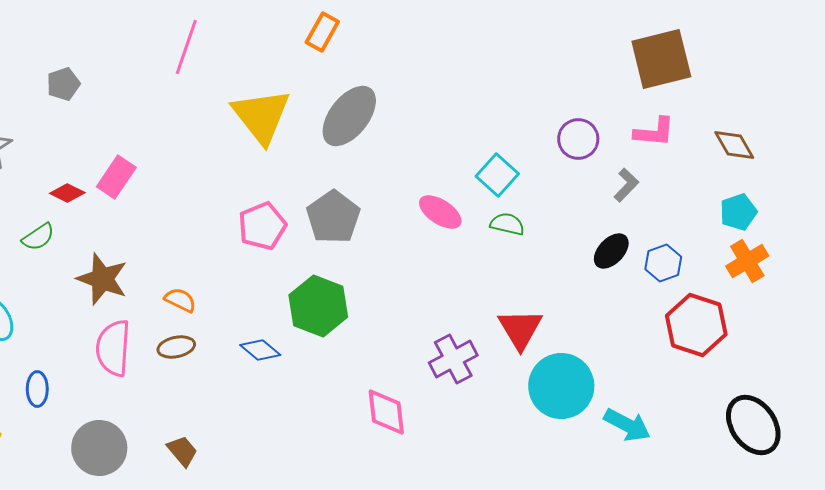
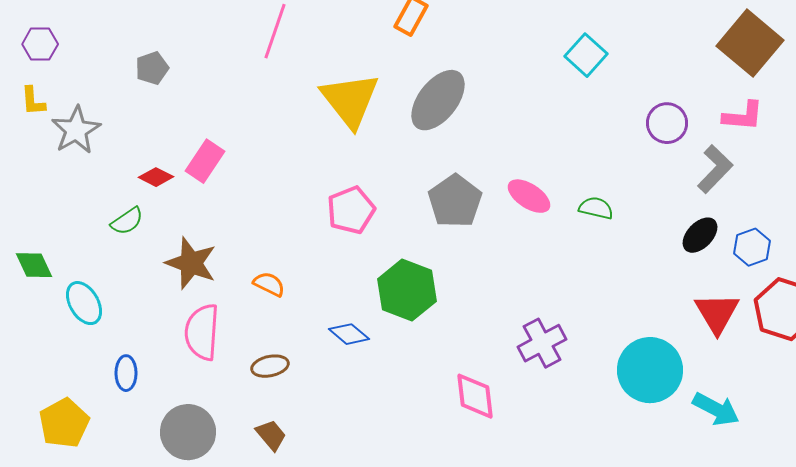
brown square: (661, 59) -> (750, 43), turned -36
cyan square: (497, 175) -> (586, 55), moved
gray L-shape: (626, 185) -> (715, 169), size x1.4
gray pentagon: (333, 217) -> (455, 201), moved
red triangle: (520, 329) -> (717, 313), moved
brown ellipse: (176, 347) -> (270, 366), moved

